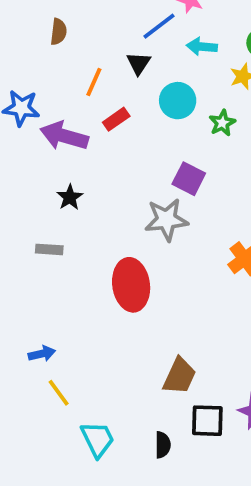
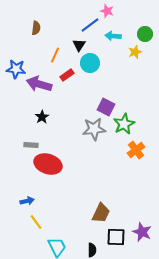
cyan circle: (178, 101) -> (90, 63), moved
green star: (222, 123) -> (124, 124), moved, size x1.5
red ellipse: (131, 285) -> (48, 164), moved, turned -64

